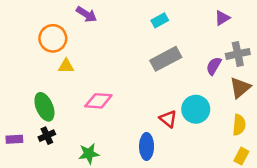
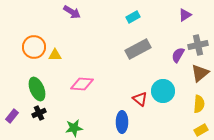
orange circle: (53, 38) -> (34, 47), moved
purple rectangle: (14, 139) -> (12, 116), turned -48
yellow rectangle: (241, 156) -> (201, 130), turned 32

